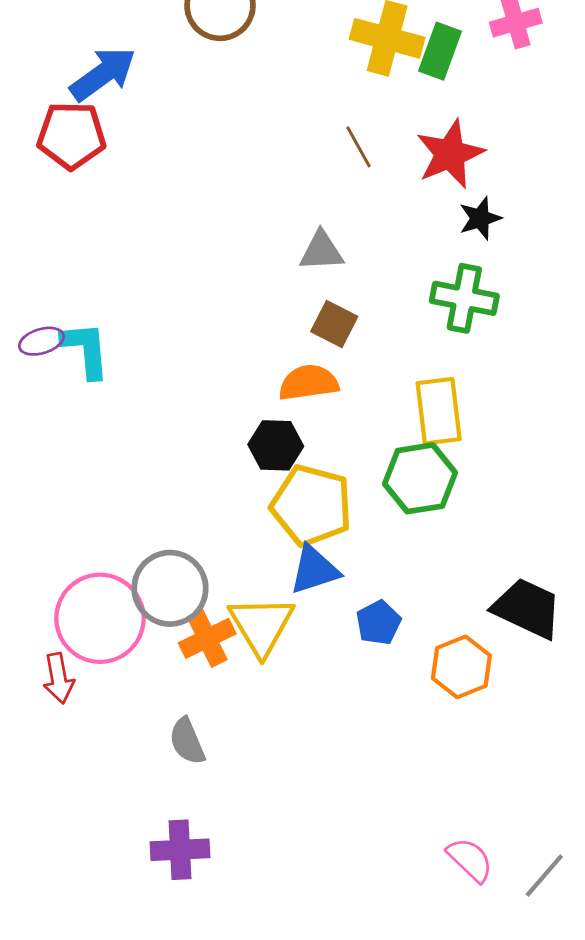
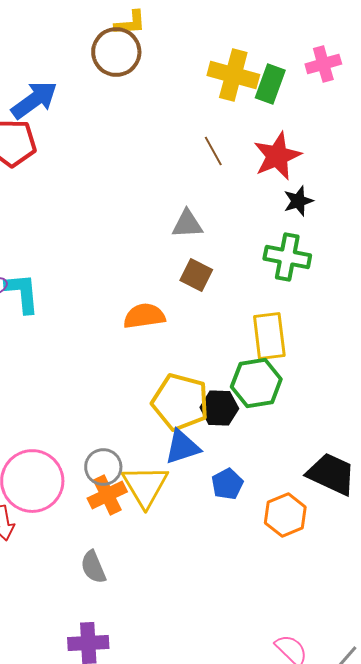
orange semicircle: (309, 383) -> (144, 316), moved
black hexagon: (276, 445) -> (219, 408), moved
gray circle: (170, 588) -> (103, 467), moved, size x0.7

